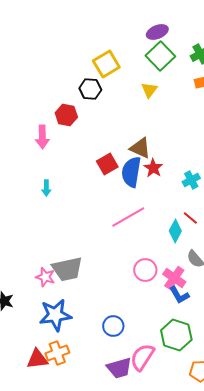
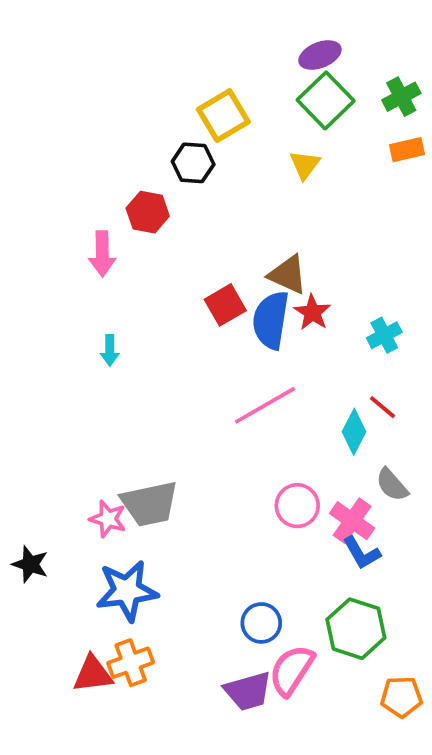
blue circle: (113, 326) -> (261, 623), moved

